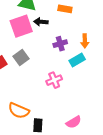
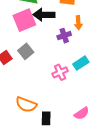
black arrow: (41, 22) -> (44, 15), size x1.5
orange arrow: (85, 41) -> (78, 23), moved
cyan rectangle: (77, 60) -> (81, 63), moved

